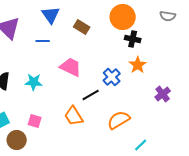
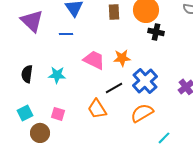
brown rectangle: (82, 27) -> (114, 12), moved, turned 56
orange star: (138, 65) -> (122, 58), moved, turned 30
blue cross: (112, 77) -> (145, 81), moved, size x1.4

